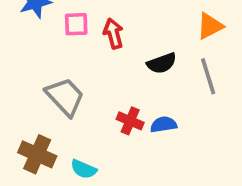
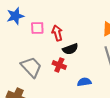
black semicircle: (162, 63) -> (70, 49), moved
red cross: (130, 121) -> (59, 65), moved

